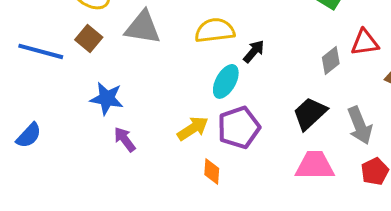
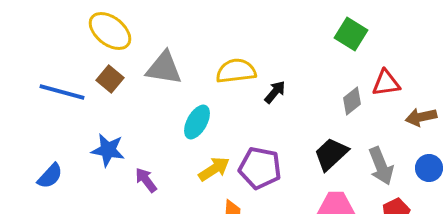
cyan ellipse: (226, 81) -> (197, 122), moved
blue star: (107, 98) -> (108, 150), moved
purple pentagon: (239, 127) -> (260, 168), turned 30

